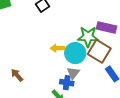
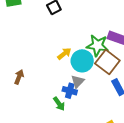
yellow arrow: (57, 48) -> (64, 54), turned 136
brown arrow: (17, 75) -> (19, 77), turned 56

